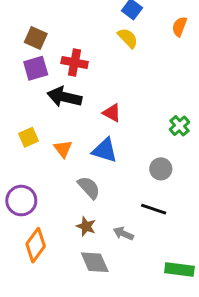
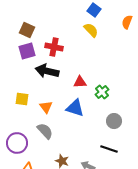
red triangle: (112, 113) -> (80, 82), turned -32
green cross: (179, 126) -> (102, 92), moved
yellow square: (29, 137) -> (22, 99), turned 32
gray semicircle: (89, 188) -> (45, 131), moved

